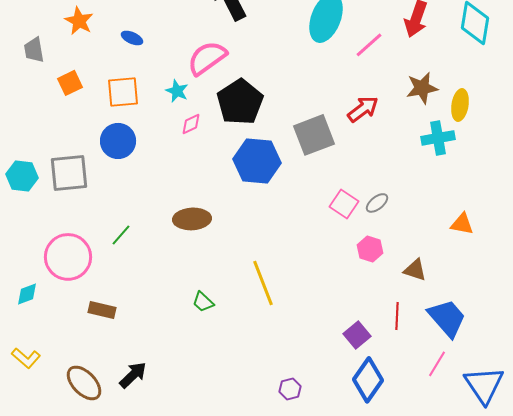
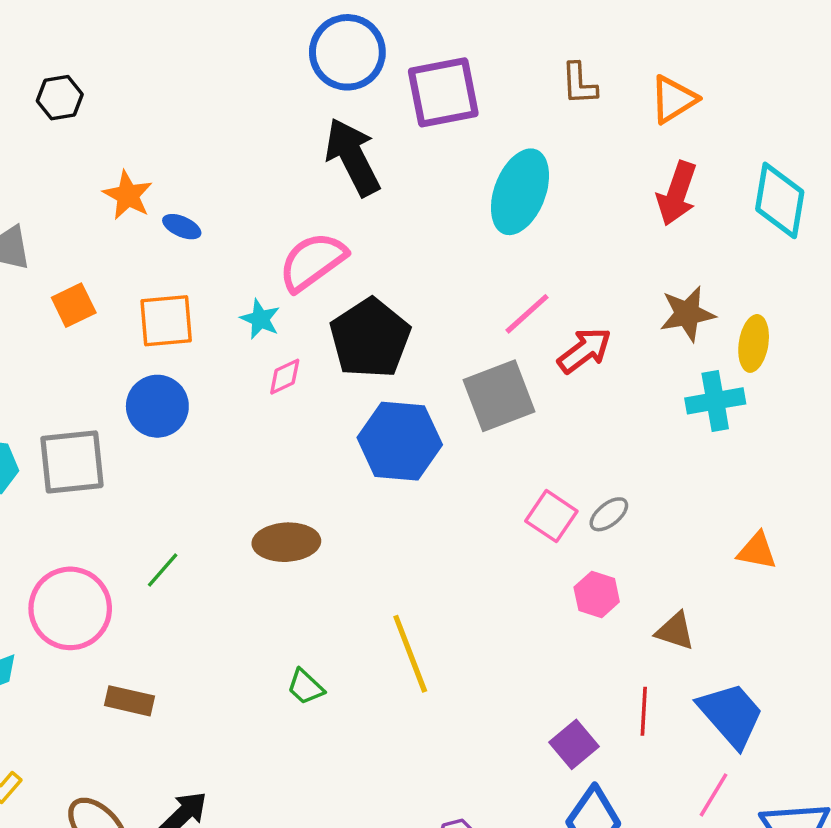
orange star: (79, 21) -> (128, 195), moved
pink line: (369, 45) -> (527, 314), moved

